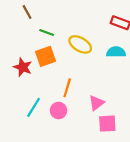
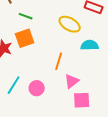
yellow ellipse: (80, 44) -> (70, 24), moved
cyan semicircle: (116, 52) -> (90, 45), moved
orange line: (67, 88) -> (59, 61), moved

